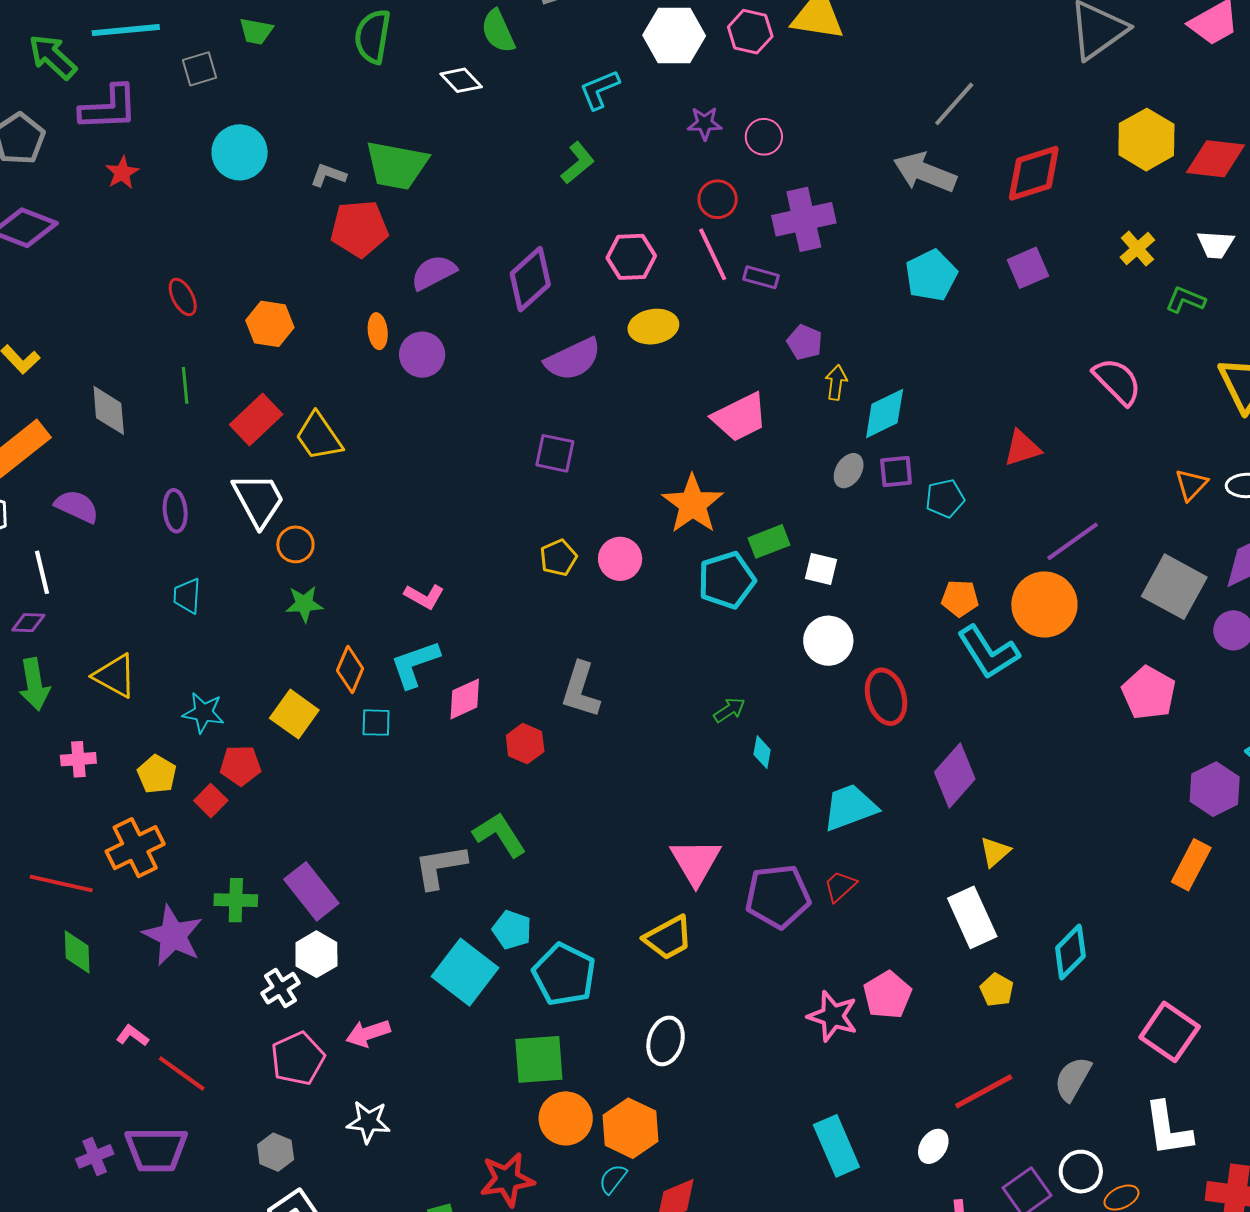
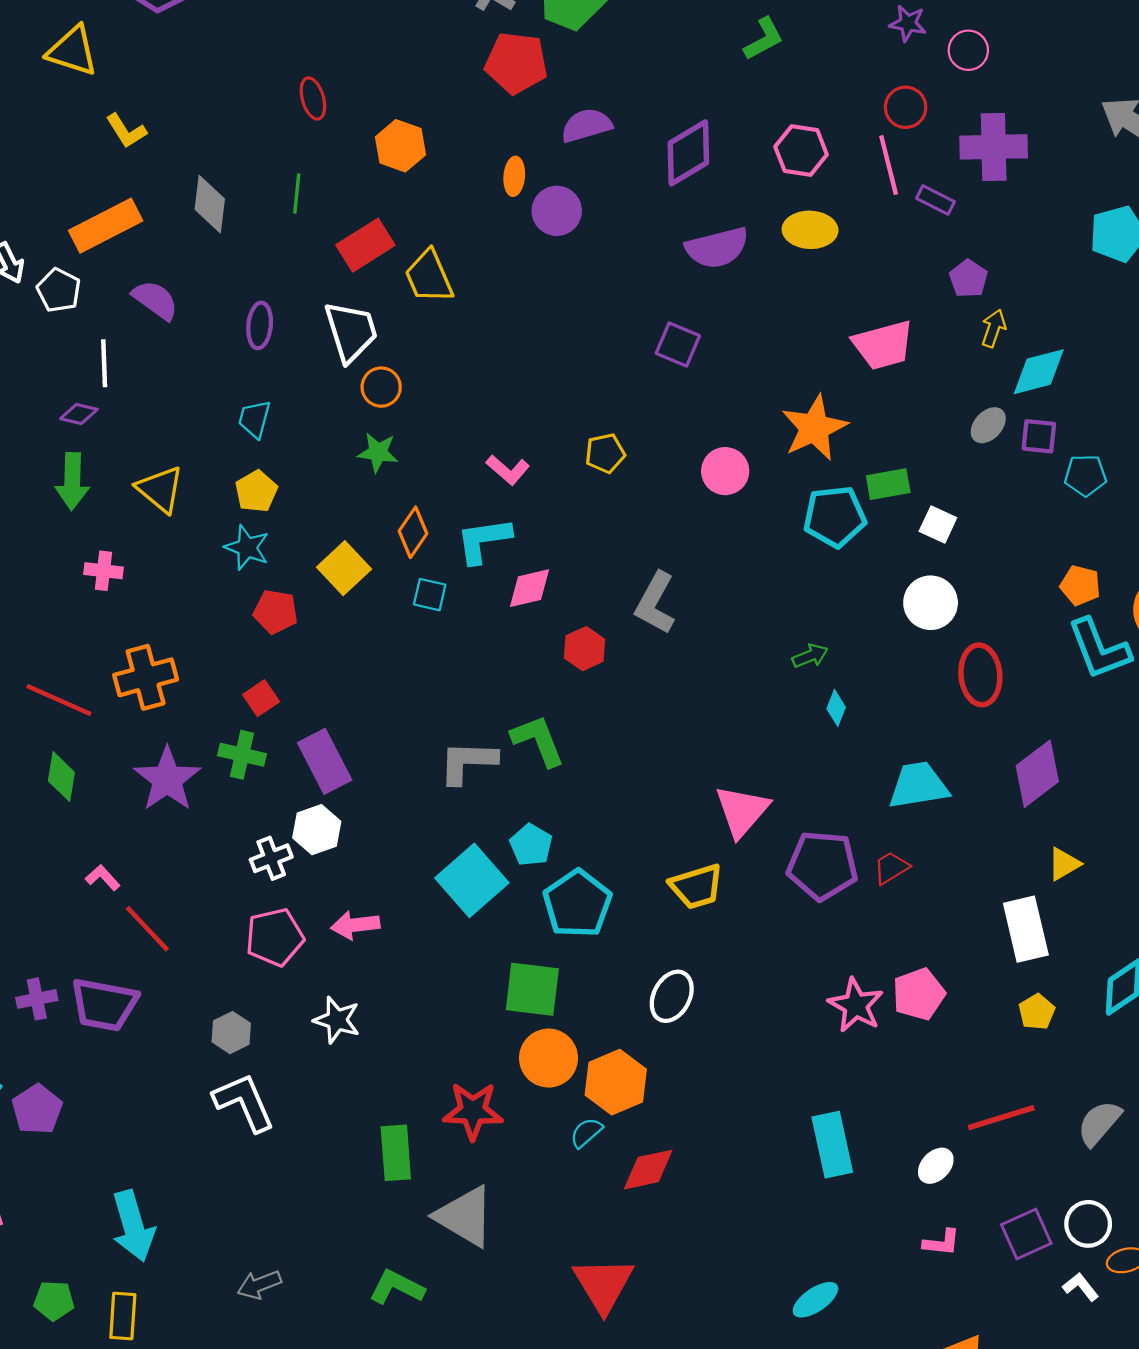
yellow pentagon: (558, 558) -> (605, 453), moved
yellow pentagon: (157, 774) -> (256, 491), moved
red square: (211, 801) -> (261, 698), moved

